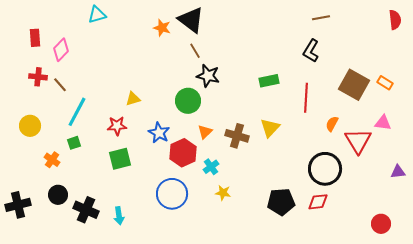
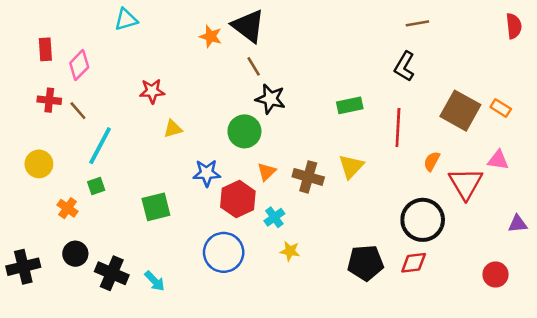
red star: (117, 126) -> (152, 91), moved
blue star: (159, 133) -> (207, 173), turned -30
cyan arrow: (119, 216) -> (155, 281), turned -36
red circle: (381, 224) -> (496, 274), moved

